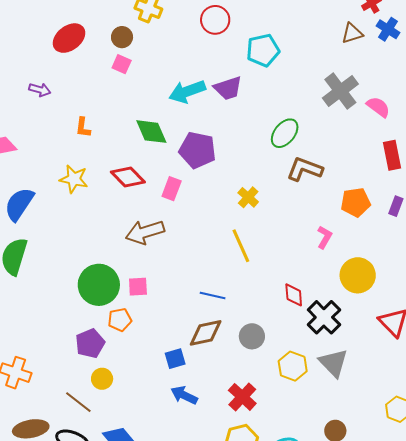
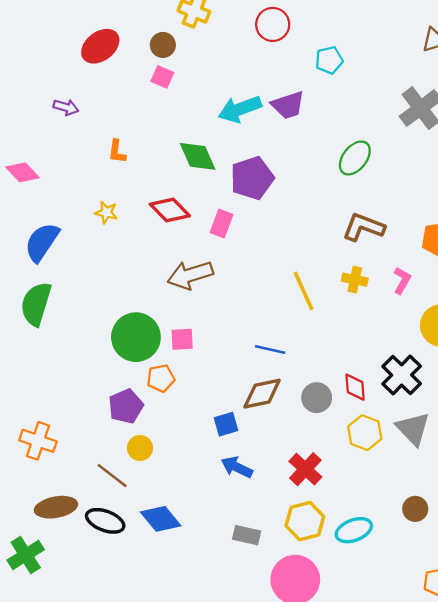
cyan pentagon: (263, 50) -> (329, 60), size x0.7
purple pentagon: (197, 150) -> (252, 178), turned -30
brown L-shape: (305, 169) -> (364, 227), moved
yellow star: (74, 179) -> (106, 212), size x0.7
yellow cross: (248, 197) -> (355, 280), moved, turned -30
red diamond: (294, 295) -> (355, 387), moved

